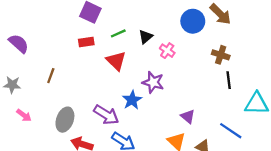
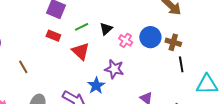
blue circle: (193, 21) -> (150, 37), moved
red rectangle: (86, 42) -> (53, 36), turned 32
brown line: (51, 76) -> (23, 67), turned -48

